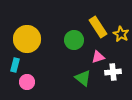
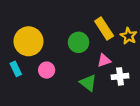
cyan rectangle: (15, 65) -> (16, 69), turned -40
pink circle: (27, 82) -> (47, 70), moved

